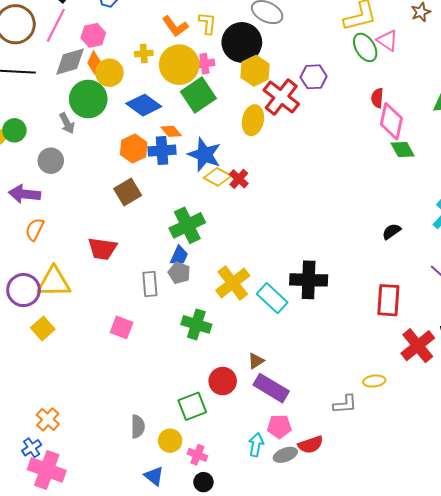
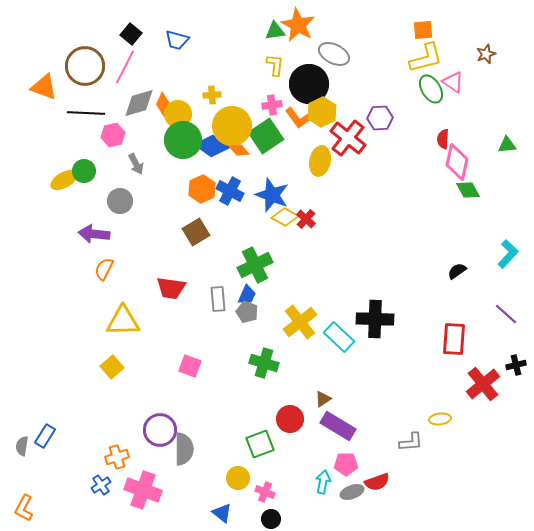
orange L-shape: (175, 26) -> (298, 118), moved
pink hexagon: (93, 35) -> (113, 135), moved
yellow circle: (179, 65) -> (232, 126), moved
green circle: (88, 99) -> (183, 140), moved
orange diamond: (171, 131) -> (239, 150), moved
blue cross: (162, 151) -> (230, 191), turned 32
gray rectangle: (150, 284) -> (218, 299), moved
purple circle: (24, 290) -> (160, 430), moved
orange cross: (48, 419) -> (117, 457), turned 30
gray semicircle: (138, 427) -> (184, 449), moved, size x1.4
pink cross: (47, 470) -> (143, 490), moved

